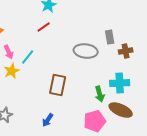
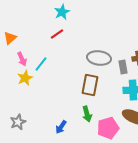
gray rectangle: (110, 37) -> (123, 67), moved
brown rectangle: (58, 85) -> (90, 85), moved
green arrow: (100, 94) -> (87, 114), moved

